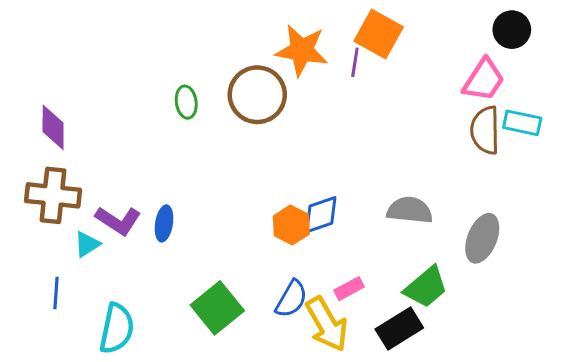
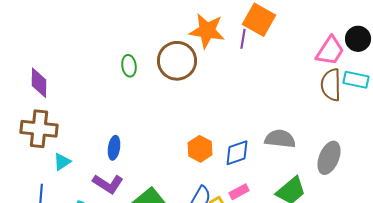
black circle: (512, 30) -> (358, 39), moved
blue diamond: (321, 215) -> (237, 153), moved
purple L-shape: (118, 221) -> (108, 184), moved

